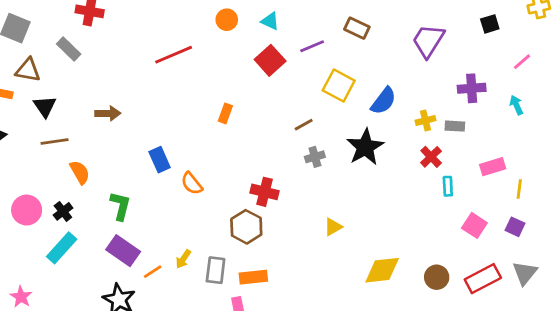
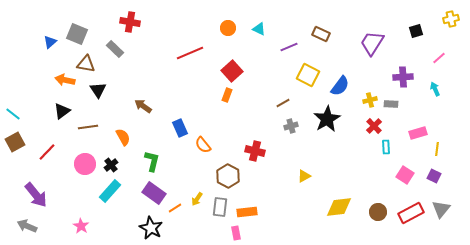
red square: (270, 60) -> (232, 71), moved
brown arrow: (108, 113) -> (143, 106), moved, turned -144
brown line: (55, 141) -> (88, 127), moved
brown hexagon: (246, 227) -> (228, 176), moved

